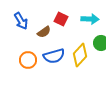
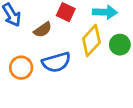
yellow diamond: (80, 55) -> (91, 41), moved

